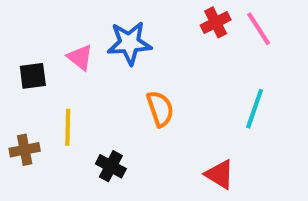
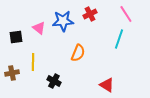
red cross: (216, 22) -> (90, 14), moved
orange semicircle: (160, 109) -> (78, 53), turned 42
cyan line: (255, 109) -> (119, 39), moved

